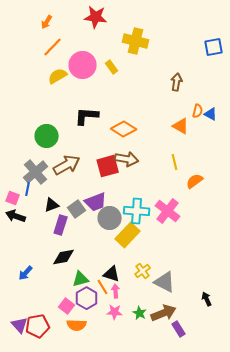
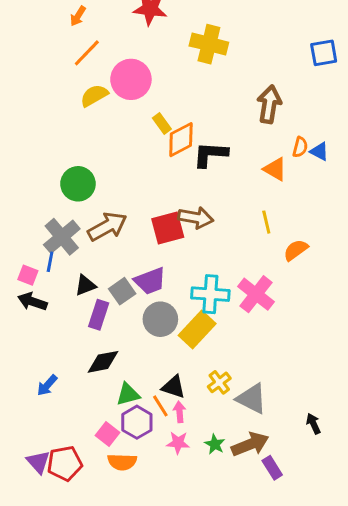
yellow rectangle: (112, 67) -> (162, 123), moved
brown arrow: (177, 82) -> (269, 104), size x1.4
black L-shape: (87, 116) -> (210, 154), moved
orange diamond: (124, 129) -> (181, 140), moved, turned -60
gray circle: (110, 218) -> (160, 319), moved

